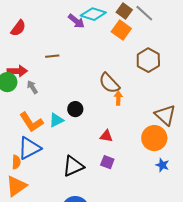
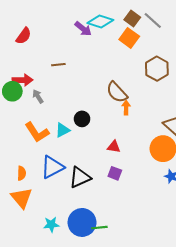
blue triangle: (29, 148) -> (52, 167), moved
orange triangle: (16, 186) -> (22, 198), turned -35

